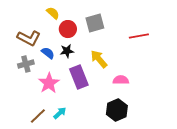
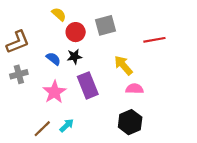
brown L-shape: (29, 38) -> (18, 42), moved, turned -50
yellow arrow: (99, 59) -> (123, 65), moved
gray cross: (26, 64) -> (19, 74), moved

